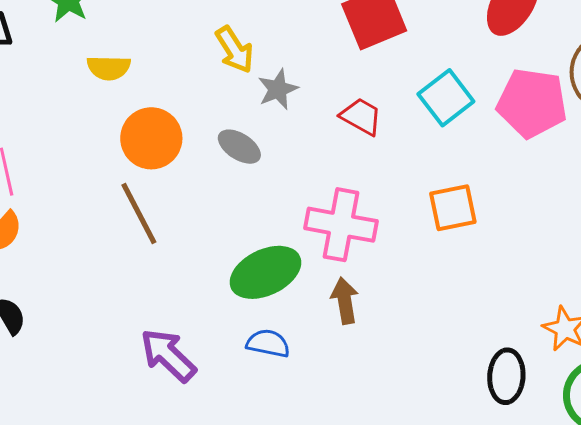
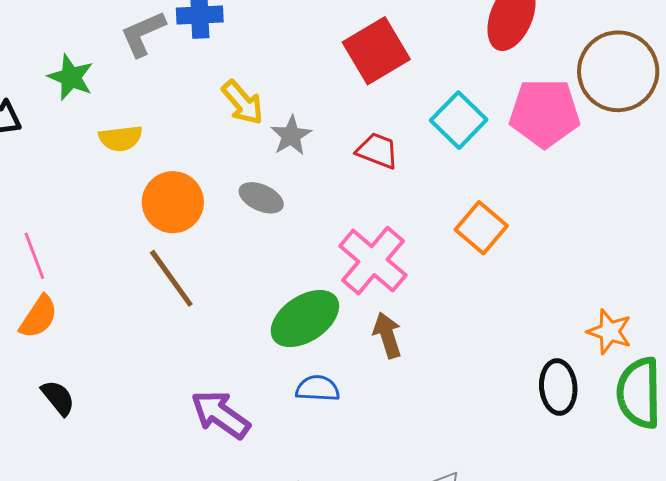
orange square: (453, 208) -> (481, 228), turned -30
pink cross: (341, 225) -> (373, 261), turned 38

